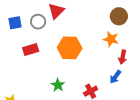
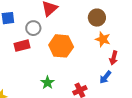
brown circle: (119, 16) -> (97, 18), moved
gray circle: (38, 22) -> (33, 28), moved

